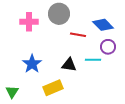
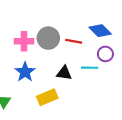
gray circle: (59, 14) -> (48, 38), moved
pink cross: (29, 22) -> (24, 41), moved

